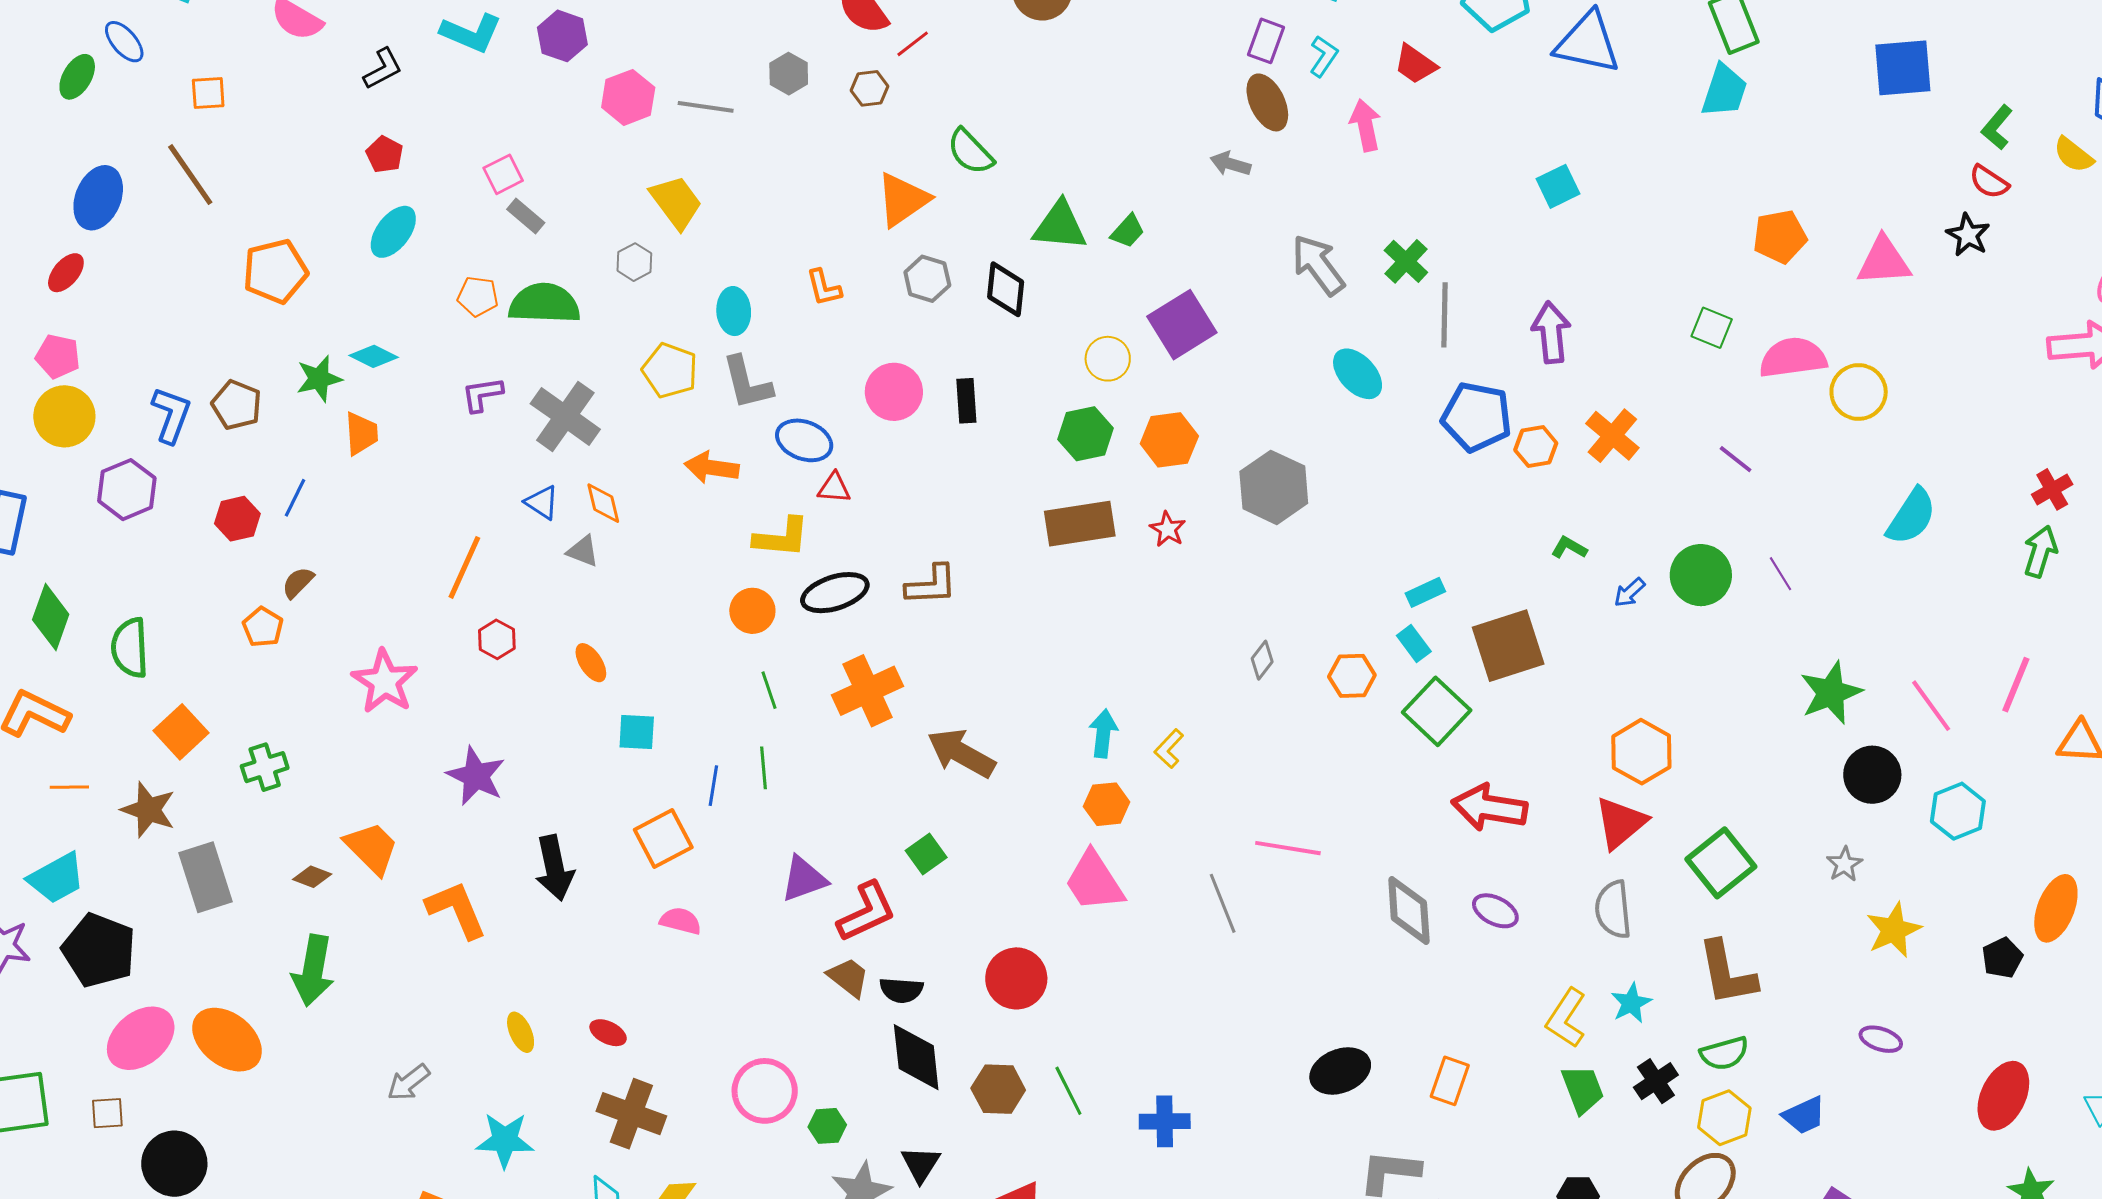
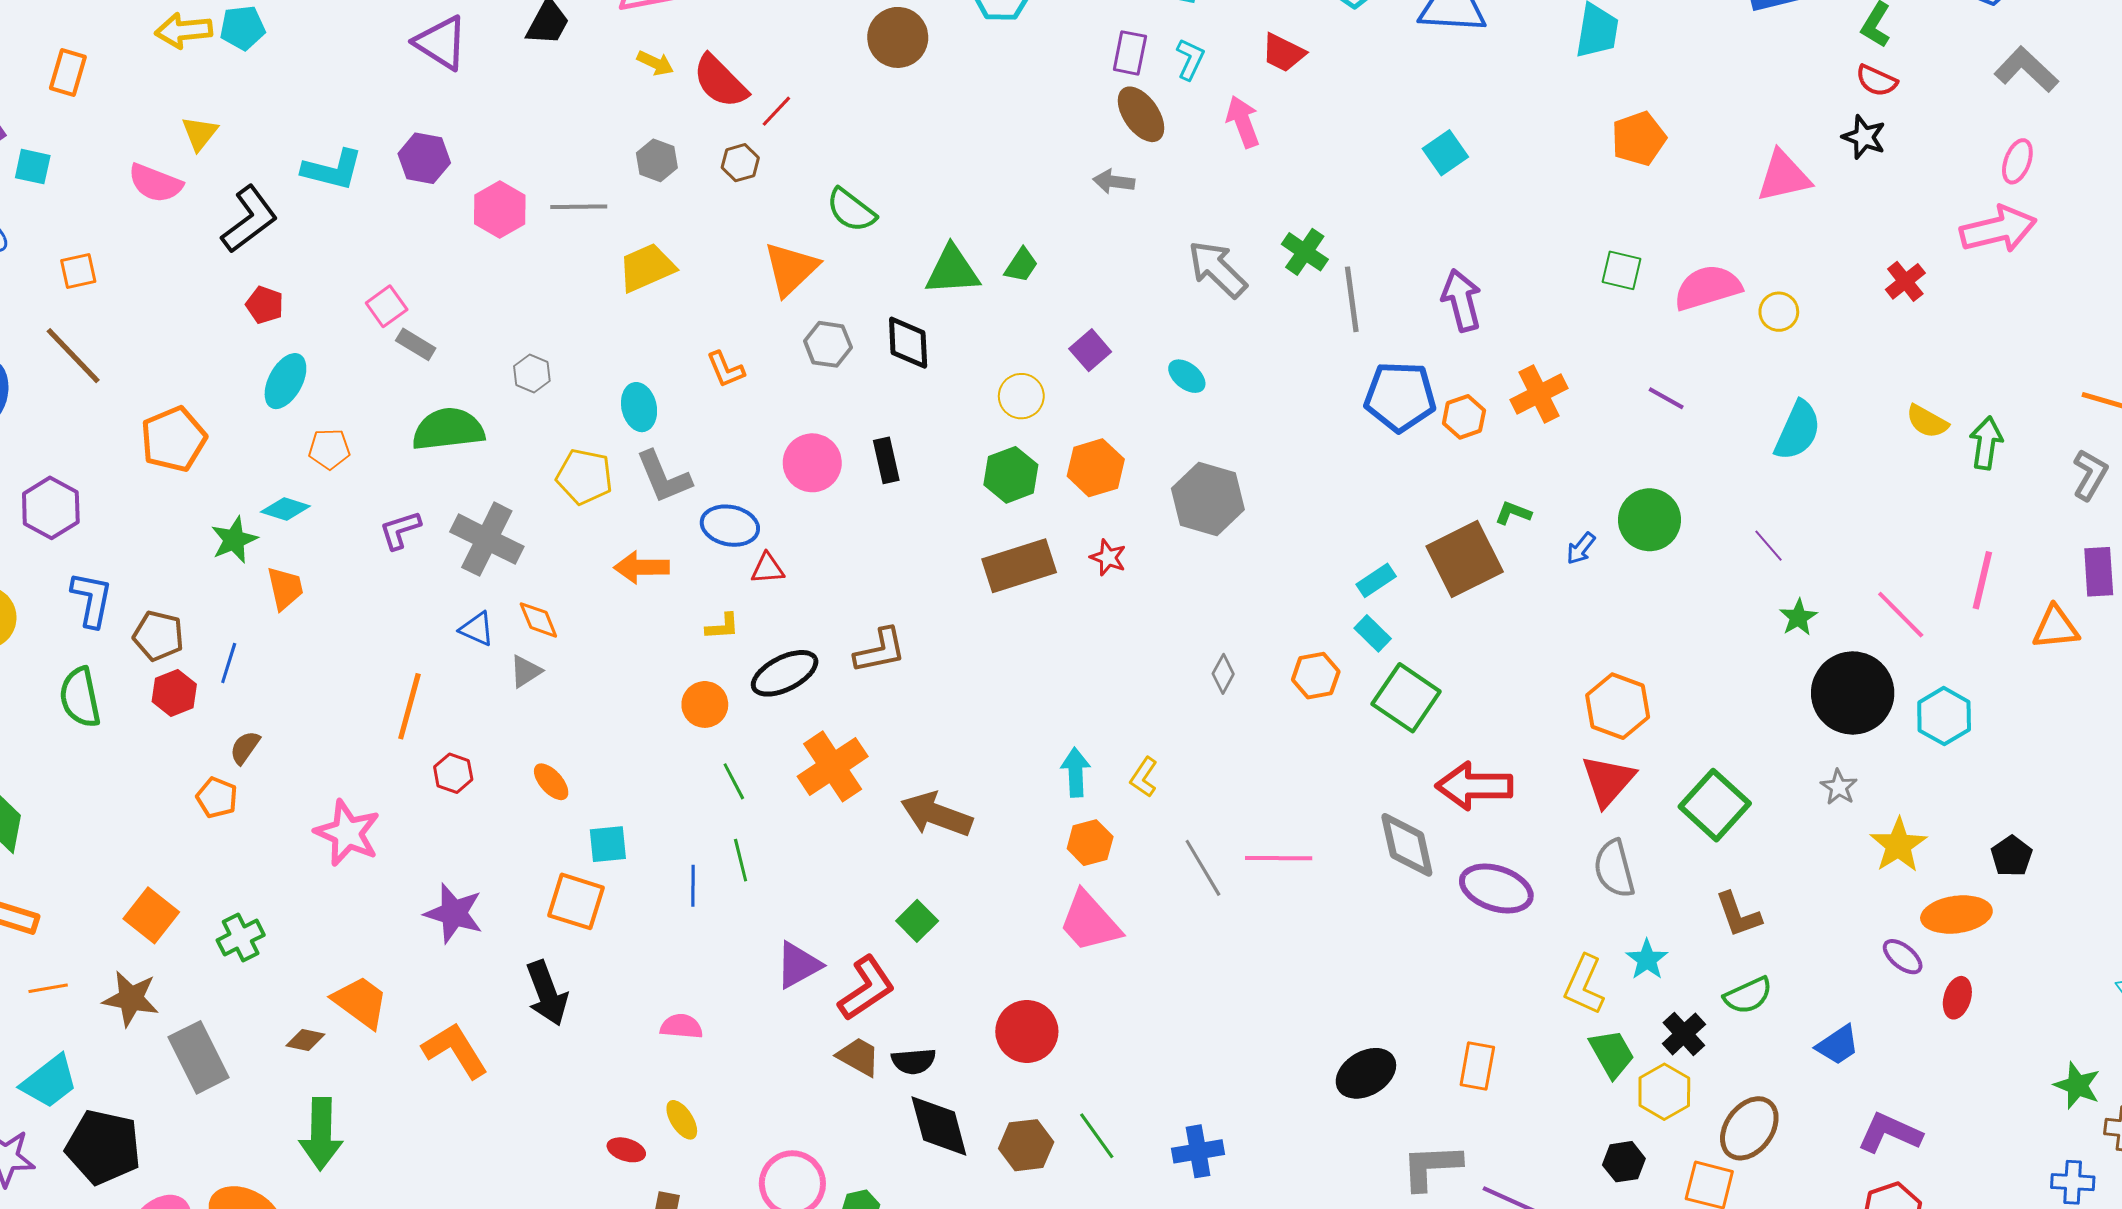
black L-shape: (383, 69) -> (249, 219), size x1.5
yellow semicircle: (2073, 155) -> (1927, 421), moved
yellow trapezoid: (676, 202) -> (647, 268), moved, turned -68
orange pentagon: (1780, 237) -> (1639, 139), moved
orange pentagon: (478, 296) -> (329, 449), moved
purple square: (1182, 325) -> (1090, 350), size x0.6
cyan ellipse: (1358, 374) -> (1187, 376), moved, size x0.7
yellow circle: (1859, 392) -> (1779, 312), size x0.7
brown pentagon: (237, 405) -> (158, 636), moved
orange cross: (1612, 436) -> (1539, 394), turned 32
red cross: (2052, 489) -> (1905, 281), moved
purple hexagon: (127, 490) -> (51, 508), moved
cyan semicircle: (1911, 516) -> (1798, 431), moved
yellow L-shape: (782, 538) -> (722, 626), size x0.6
gray triangle: (583, 551) -> (526, 671), turned -45
purple line: (1780, 574) -> (1769, 546), moved
brown square: (1508, 646) -> (1465, 559), moved
green semicircle: (130, 648) -> (80, 697), moved
green star: (1831, 693) -> (1798, 617), size x0.6
black circle: (1872, 775) -> (1853, 693), size x1.4
orange square: (663, 839) -> (576, 901), moved, turned -36
gray line: (1223, 903) -> (1203, 868), moved
orange ellipse: (2056, 908) -> (1956, 915), moved, turned 70
gray diamond: (1409, 910) -> (1407, 845), moved
purple ellipse: (1495, 911) -> (1496, 888), size x1.5
brown L-shape: (1727, 973) -> (1738, 915), size x0.7
yellow ellipse: (521, 1032) -> (682, 1120), moved
purple ellipse: (1881, 1039) -> (1903, 957), turned 30
red ellipse: (2003, 1096) -> (1957, 998), moved, size x0.6
yellow hexagon: (1724, 1118) -> (1664, 1092), moved

